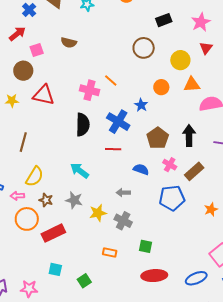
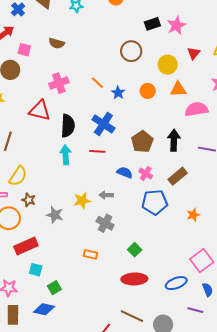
pink star: (201, 22) -> (176, 25), moved
pink square: (37, 50) -> (24, 50), turned 32
pink cross: (90, 90) -> (59, 83), moved, turned -36
red triangle: (44, 95) -> (40, 111), moved
blue star: (141, 105) -> (118, 93), moved
pink cross: (170, 165) -> (146, 174), moved
cyan arrow: (79, 171) -> (66, 155), moved, turned 48
gray star: (74, 200) -> (55, 215), moved
yellow star: (98, 213) -> (82, 201), moved
red rectangle: (53, 233) -> (26, 246), moved
green square: (145, 246) -> (135, 250), moved, turned 32
green square: (84, 281) -> (54, 288), moved

